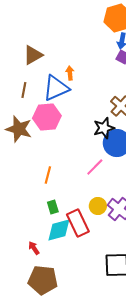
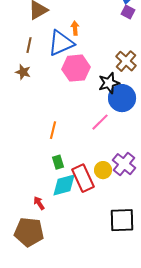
pink hexagon: (47, 117) -> (76, 68), moved
brown star: (19, 129) -> (23, 72), moved, size x0.6
yellow circle: (98, 206) -> (103, 170), moved
brown pentagon: (43, 280) -> (29, 232), moved

